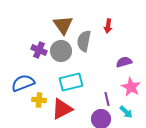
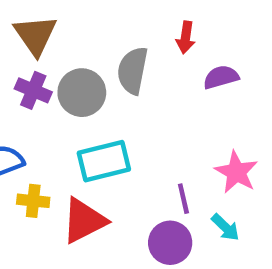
brown triangle: (63, 25) -> (35, 35), moved
purple semicircle: (124, 62) -> (221, 77), moved

